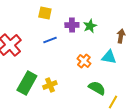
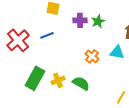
blue line: (50, 40) -> (47, 35), moved
green semicircle: (97, 88) -> (81, 83), moved

